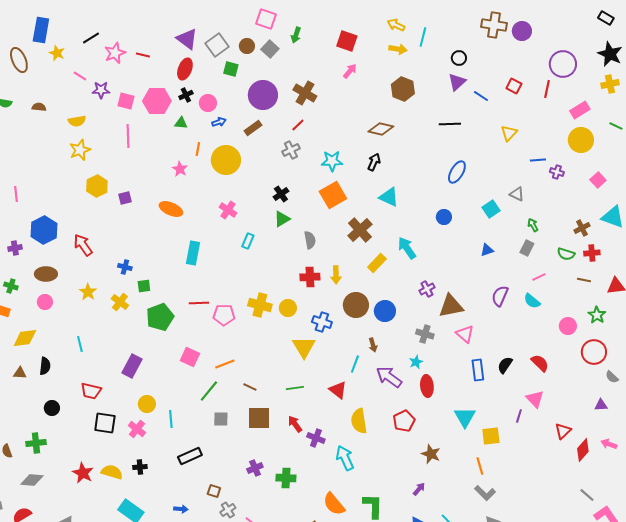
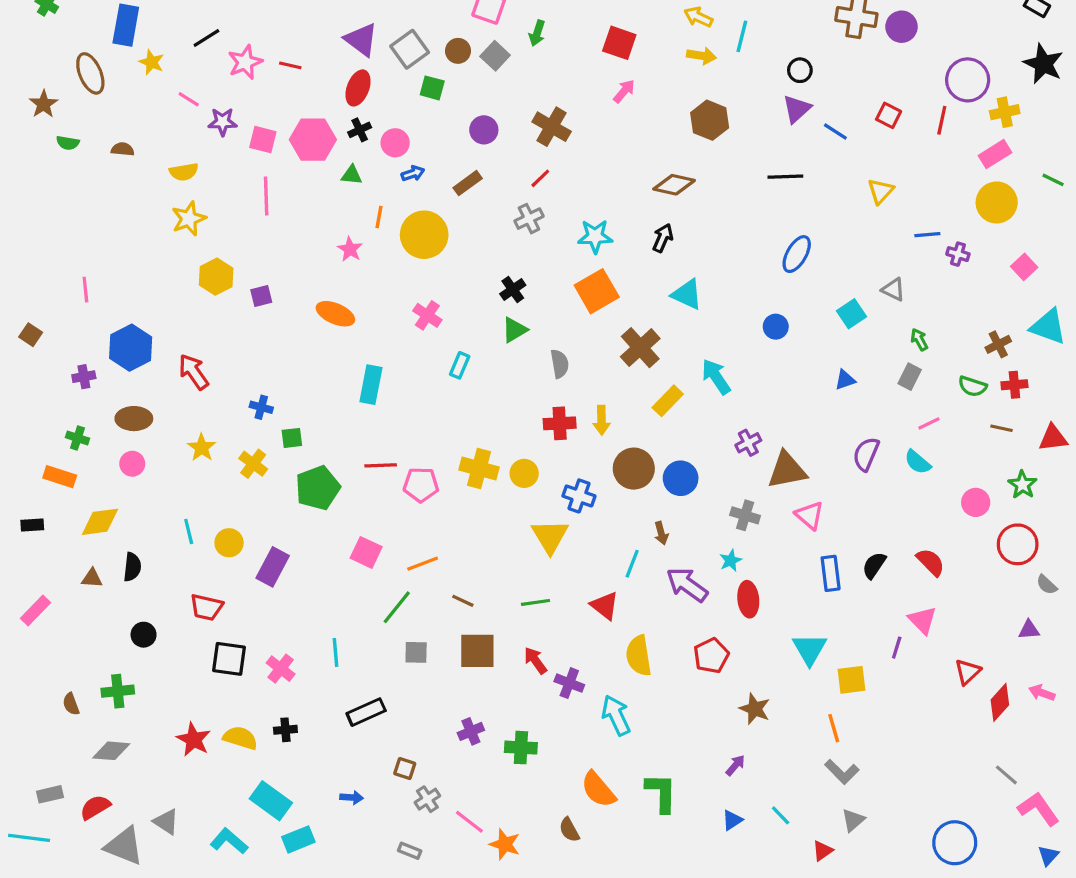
yellow cross: (610, 84) -> (1005, 112), moved
purple circle: (263, 95) -> (484, 130), size x0.6
yellow circle: (147, 404) -> (229, 543), moved

